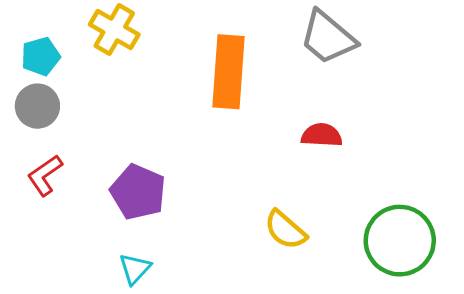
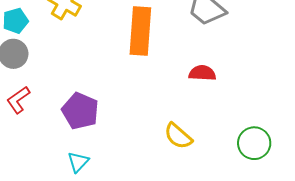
green circle: (400, 241) -> (254, 143), size x0.7

